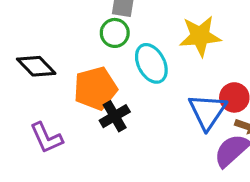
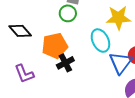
cyan ellipse: (151, 63) -> (100, 41), moved

